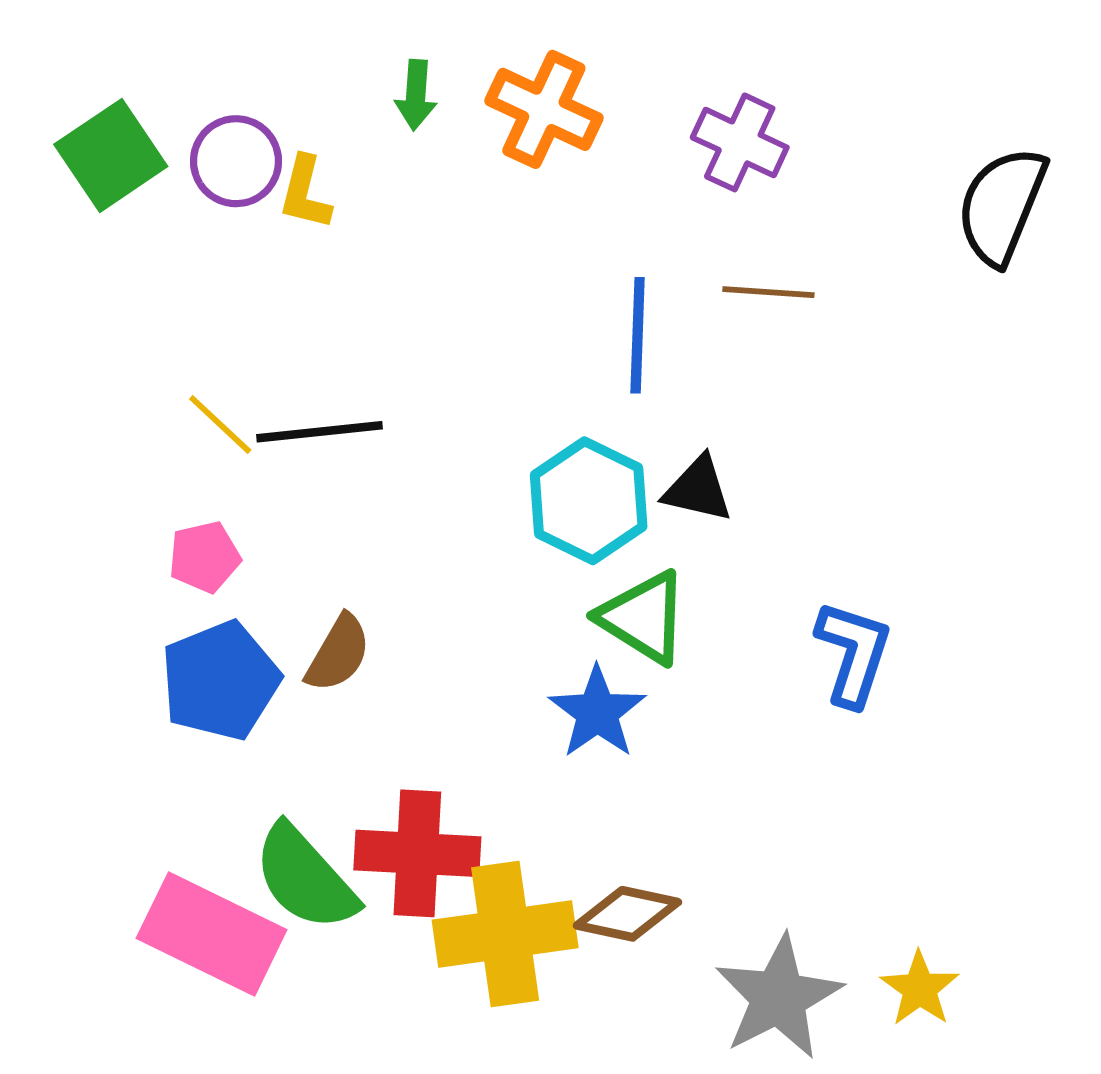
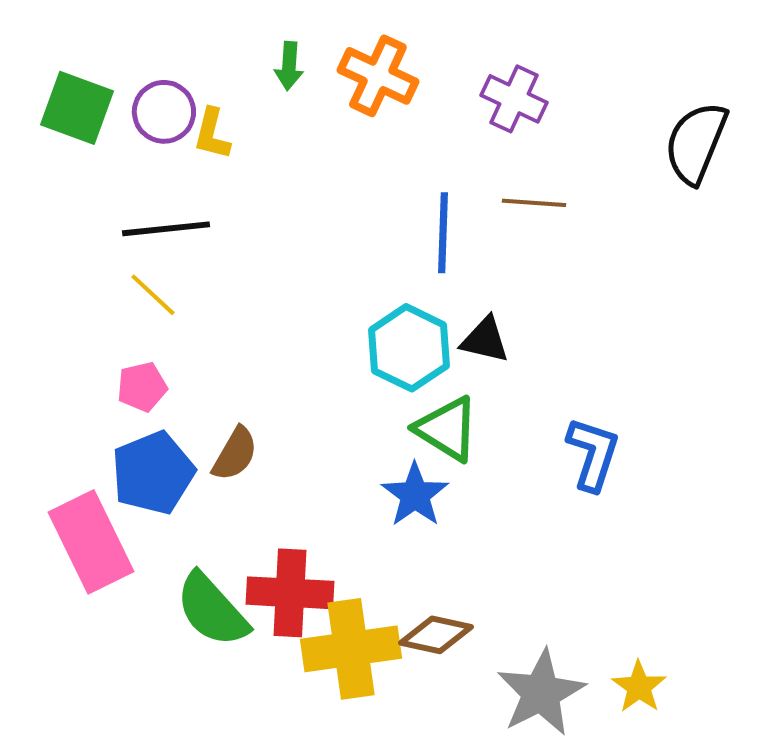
green square: (111, 155) -> (77, 108), turned -36
black line: (319, 432) -> (166, 229), moved
pink rectangle: (212, 934) -> (91, 542), moved, turned 38

